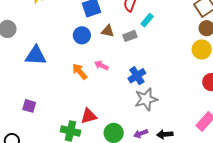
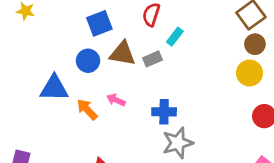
brown triangle: (108, 31) -> (122, 54), size x1.5
blue triangle: (36, 56) -> (54, 88), moved
blue cross: (137, 76) -> (164, 112), turned 36

